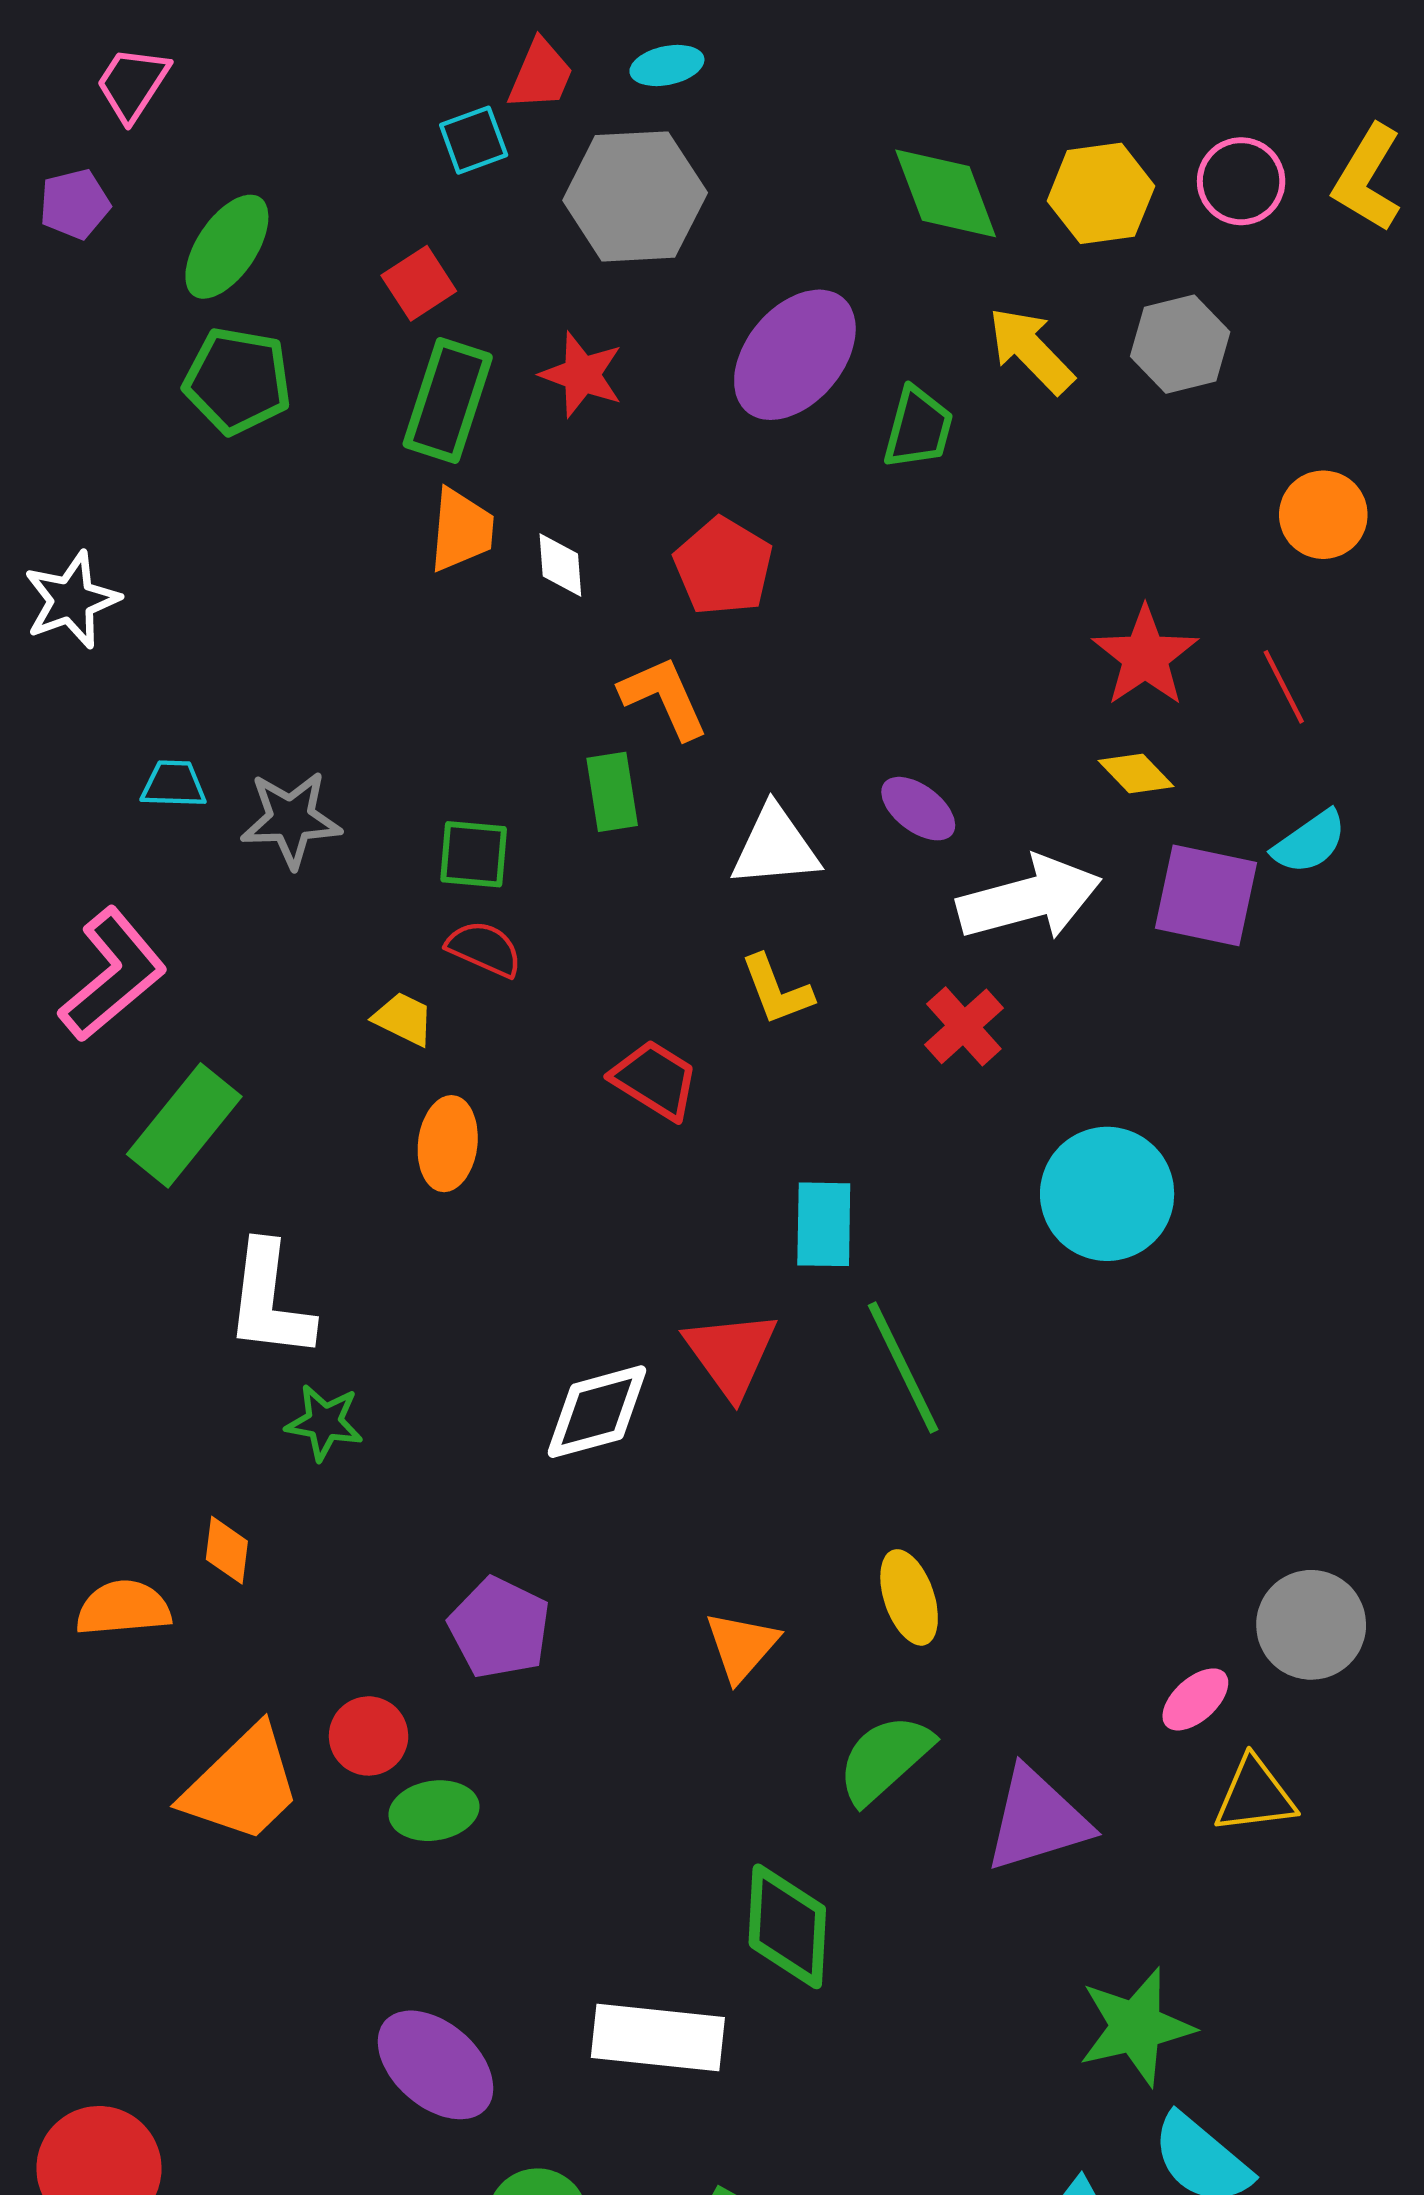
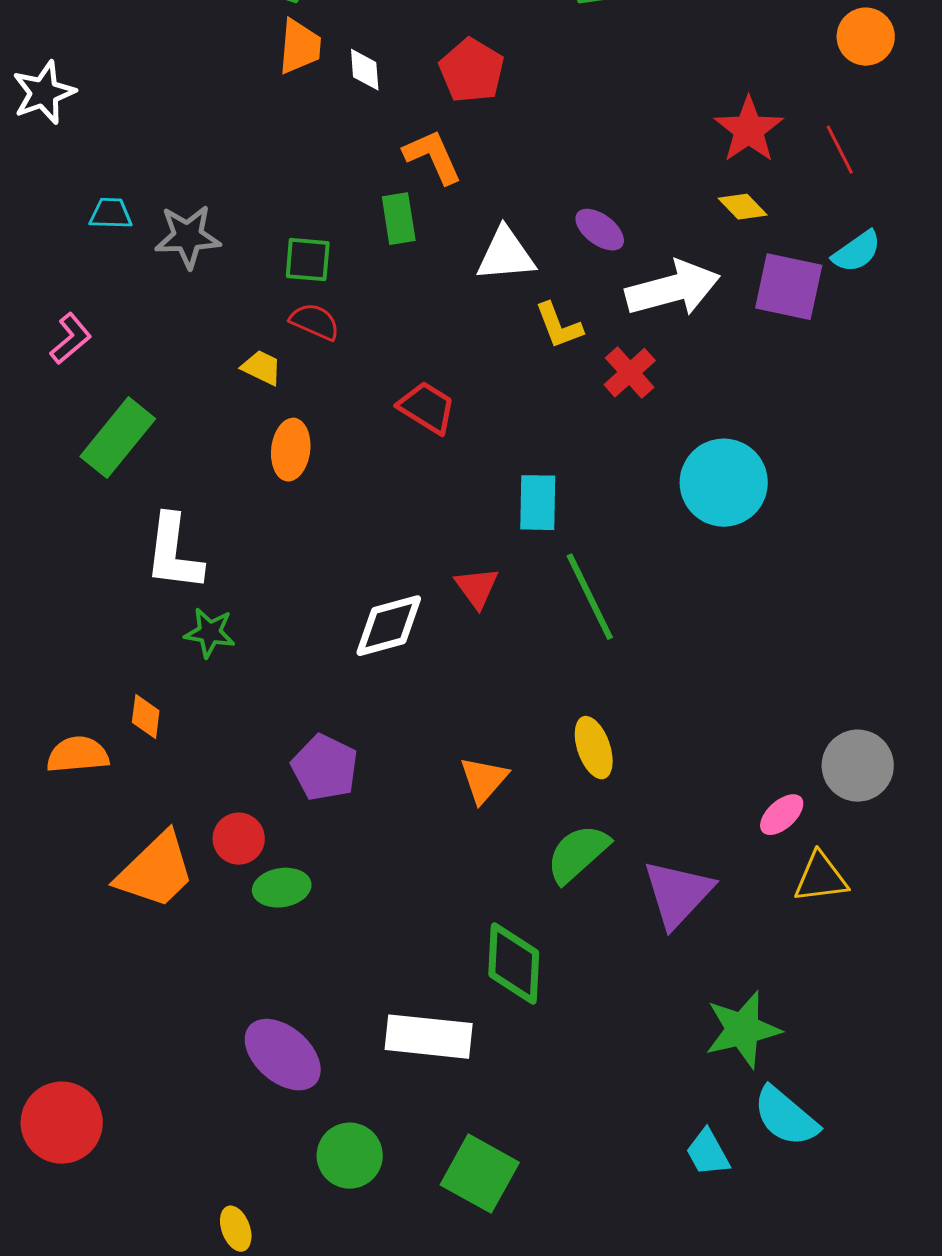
pink L-shape: (113, 975) -> (71, 339), size x0.6
yellow L-shape: (777, 990) -> (559, 326), moved
red triangle: (731, 1354) -> (477, 588), size x0.7
purple triangle: (1037, 1820) -> (678, 894), turned -30

